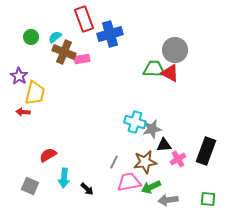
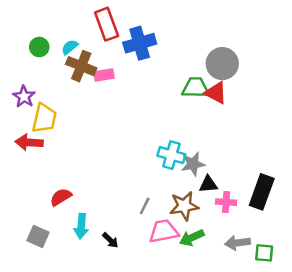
red arrow: (23, 112) -> (29, 142), size x1.5
pink cross: (178, 159) -> (226, 202), turned 35
gray arrow: (168, 200) -> (238, 243), moved

